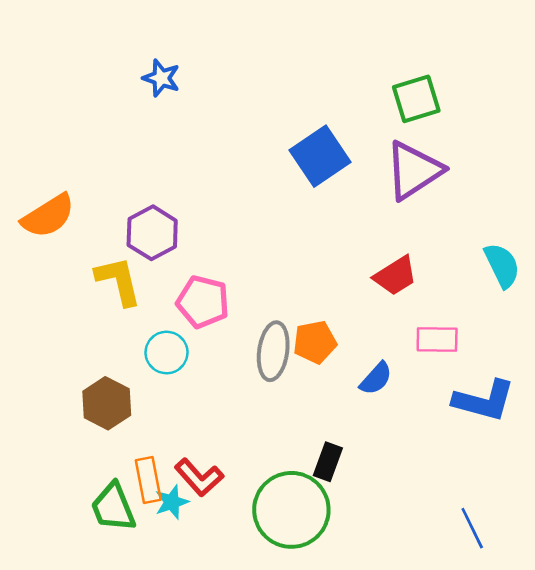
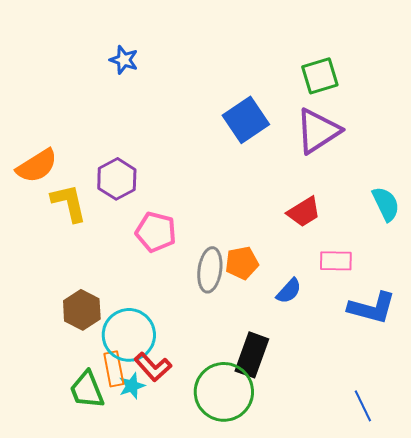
yellow L-shape: (118, 281) -> (69, 203), moved
cyan circle: (167, 353) -> (129, 335), moved, size x1.6
black rectangle: (328, 462) -> (252, 355), size x1.5

